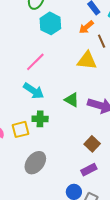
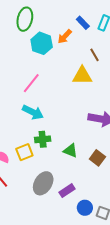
orange arrow: (86, 27) -> (65, 37), moved
green triangle: (72, 100) -> (70, 151), moved
purple rectangle: (89, 170) -> (67, 191), moved

